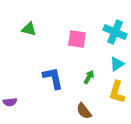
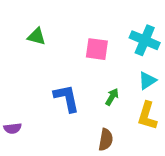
brown semicircle: (84, 111) -> (106, 140), turned -132

